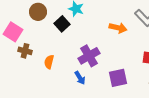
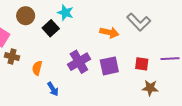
blue arrow: (80, 78) -> (53, 89), moved
purple square: (118, 78) -> (109, 66), moved

